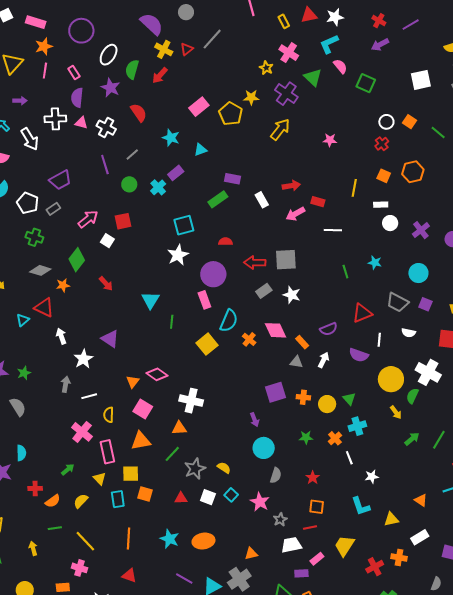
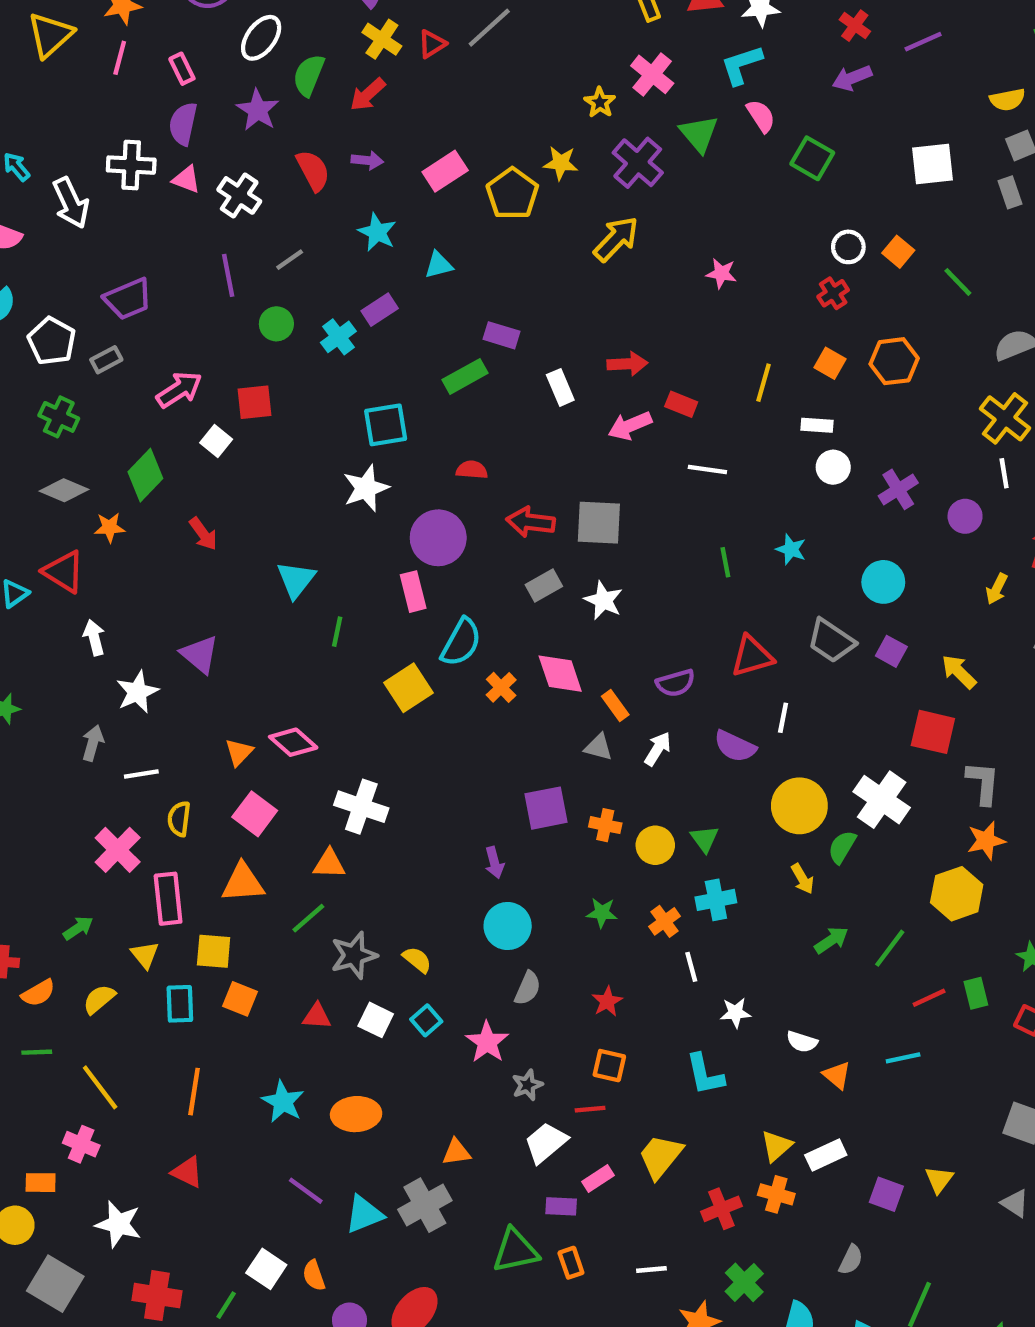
purple arrow: (20, 101) -> (367, 160), moved
white semicircle: (408, 333) -> (802, 1042), moved
yellow triangle: (391, 519) -> (776, 1146), moved, turned -35
white trapezoid: (291, 545) -> (546, 1143), turned -35

